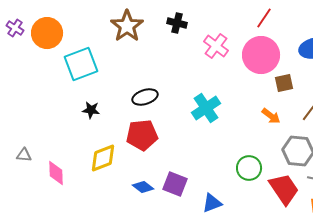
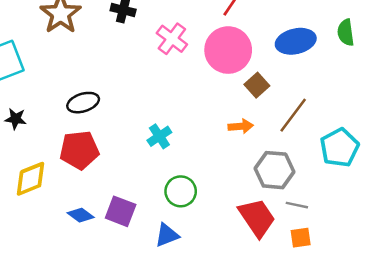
brown square: (284, 83) -> (257, 85), turned -30
cyan cross: (206, 108) -> (159, 136), moved, size x0.7
orange arrow: (271, 116) -> (241, 126), turned -42
green circle: (249, 168) -> (181, 191), moved

